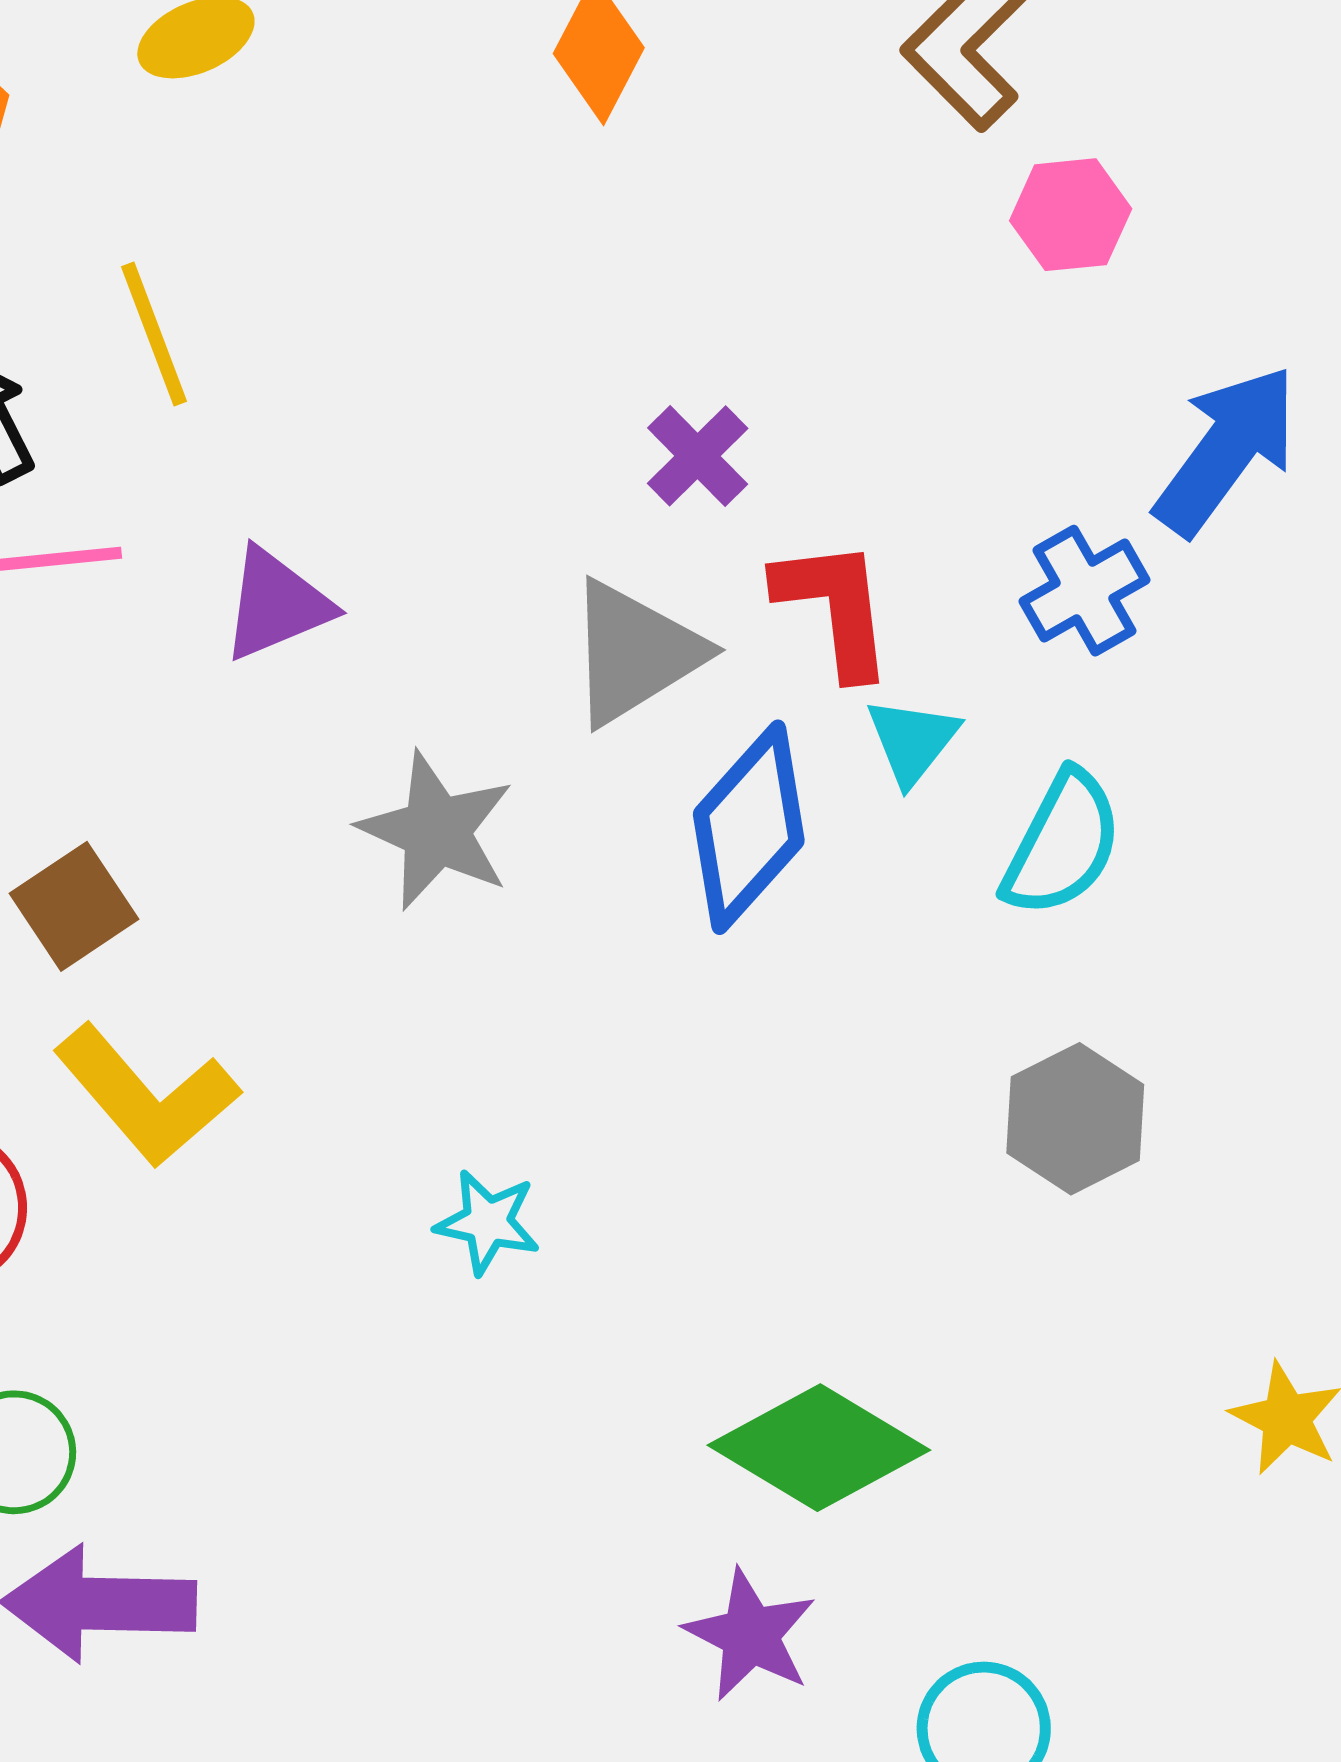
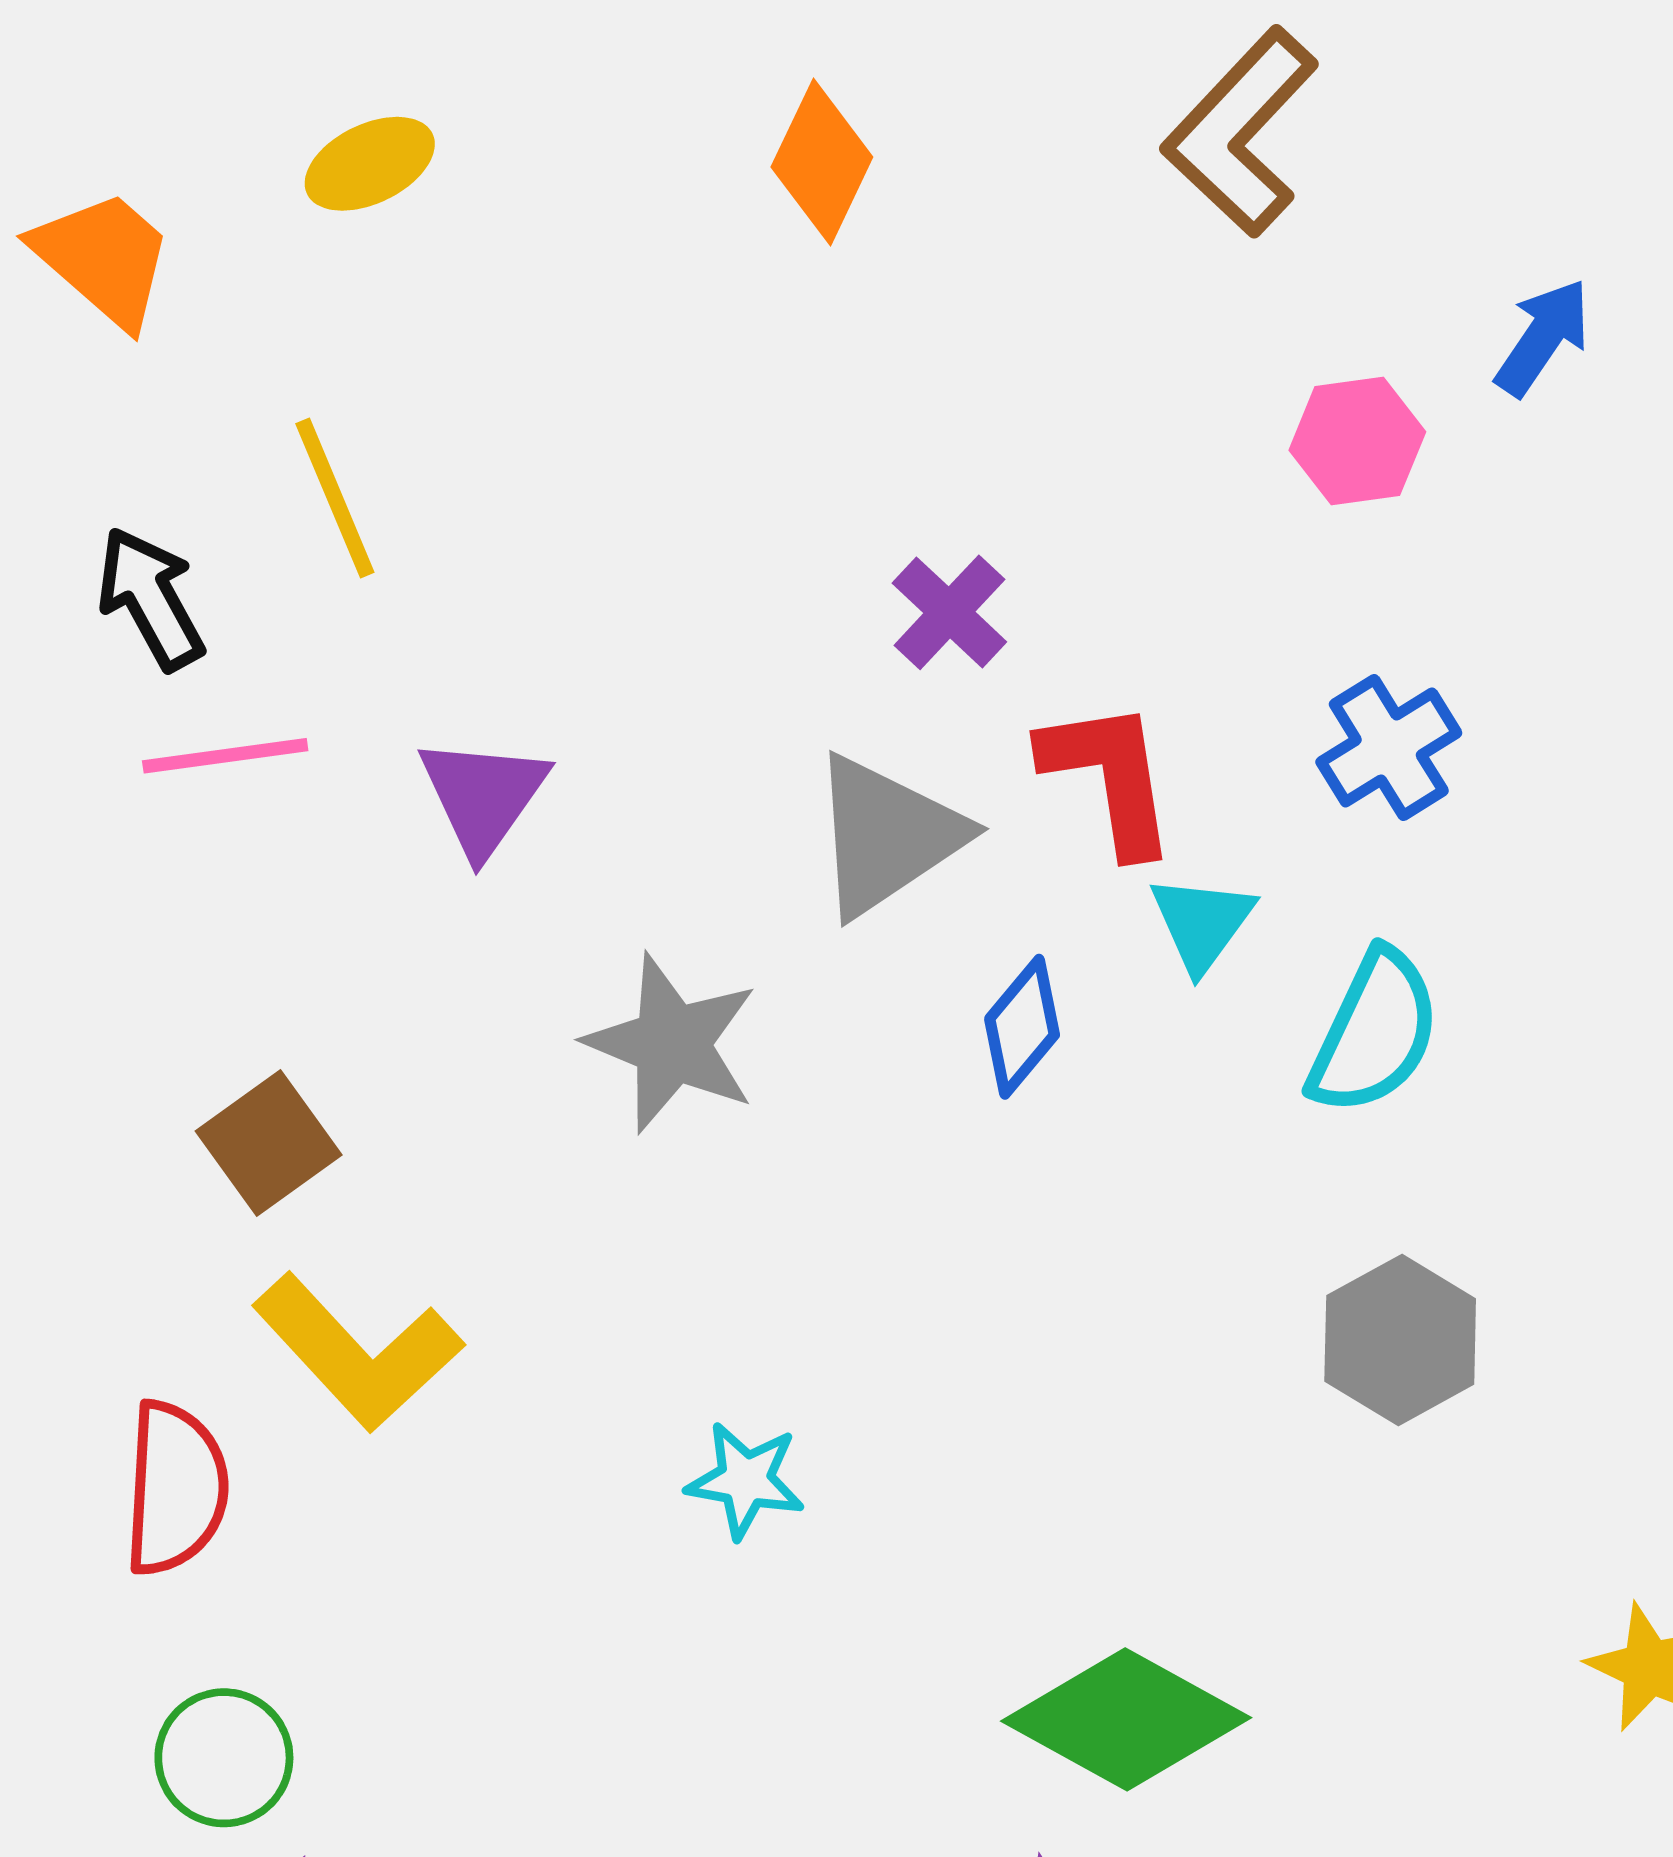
pink hexagon: (1071, 215) -> (1357, 441), moved
blue arrow: (1226, 450) -> (1543, 337), moved, size x0.6
purple triangle: (276, 604) -> (483, 796), turned -30
blue diamond: (749, 827) -> (1022, 1027), size x0.6

